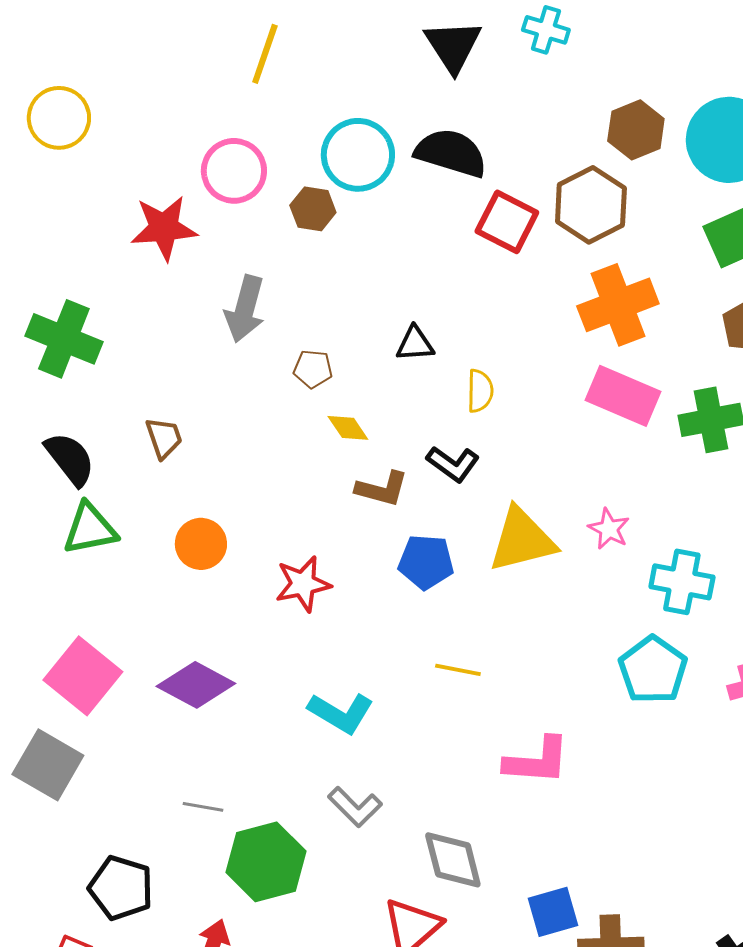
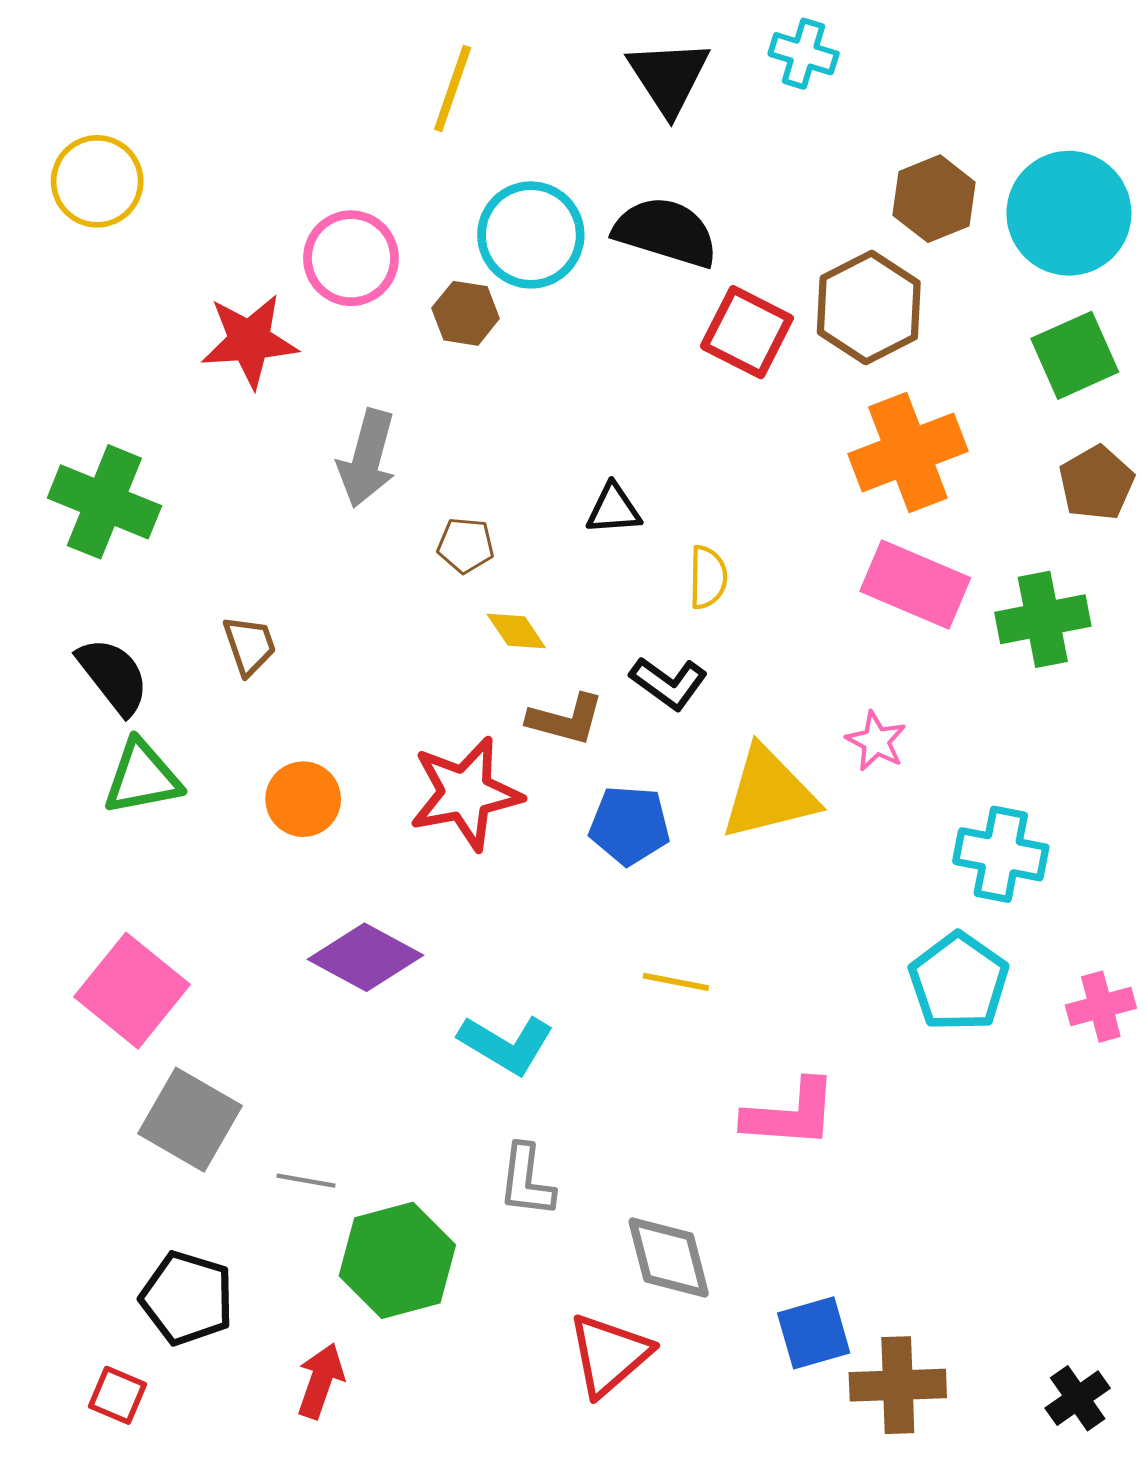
yellow line: (265, 54) -> (453, 88), moved
pink star: (609, 529) -> (876, 741), moved
red star: (303, 584) -> (466, 793), moved, size x1.4
purple diamond: (196, 685) -> (365, 957), moved
gray square: (48, 765) -> (190, 1120), moved
gray L-shape: (355, 807) -> (526, 1181), turned 52

